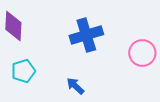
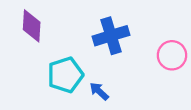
cyan pentagon: (23, 71) -> (65, 75), moved, size x1.4

